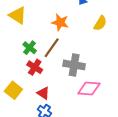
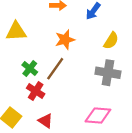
yellow triangle: (18, 15) -> (16, 31), turned -36
orange star: (60, 22) -> (65, 40), turned -30
gray cross: (74, 65) -> (108, 73), moved

